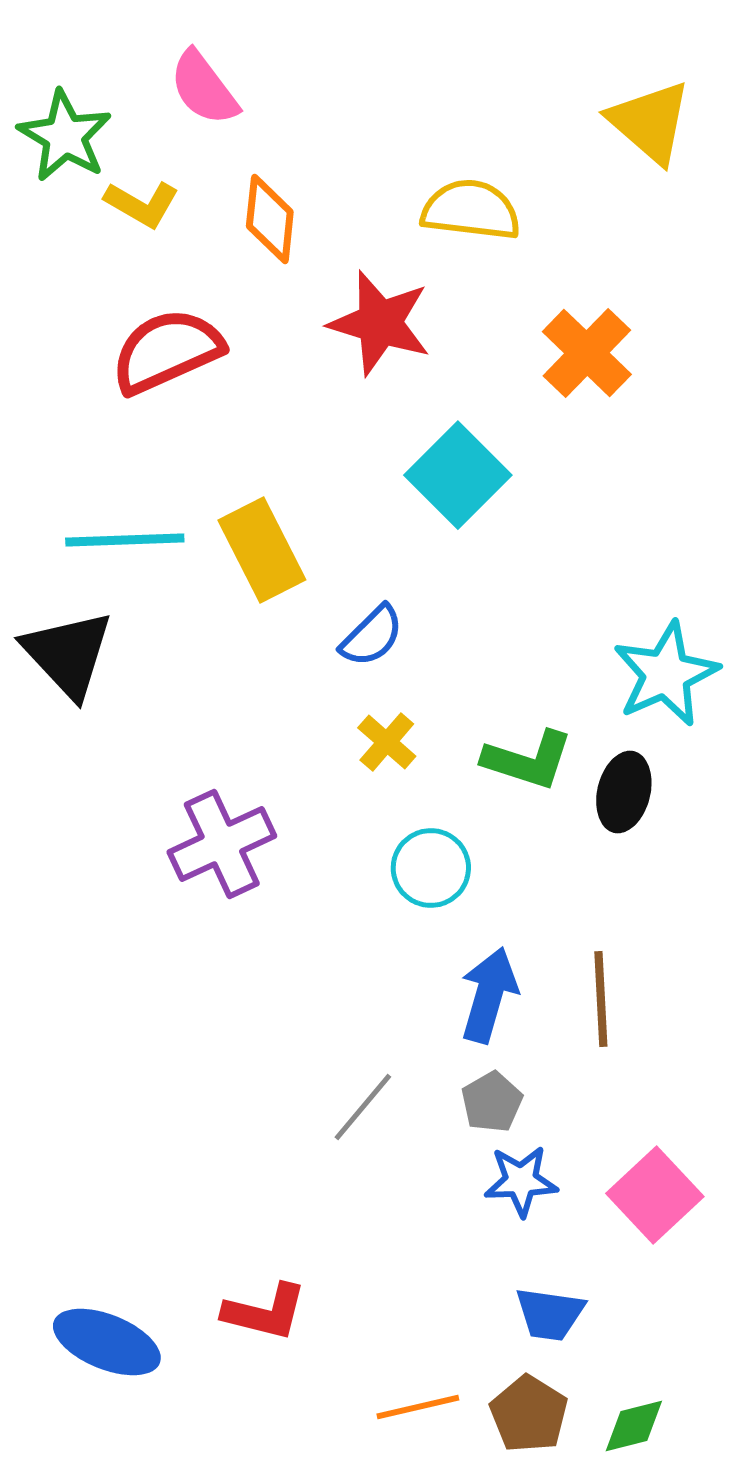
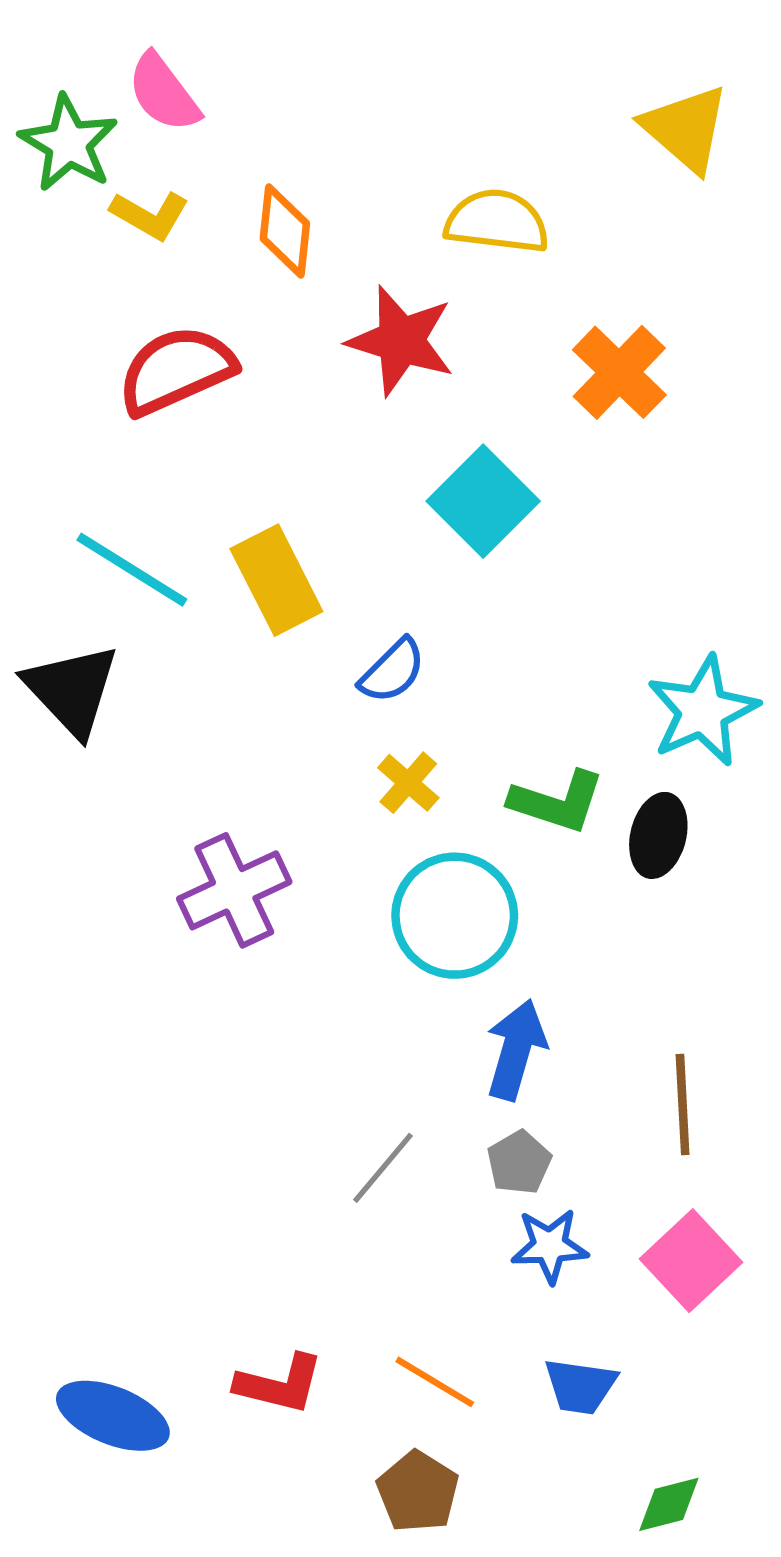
pink semicircle: (204, 88) -> (164, 93), moved
cyan line: (125, 540) -> (132, 570), turned 34
cyan circle: (431, 868) -> (455, 916), size x1.5
brown line: (601, 999) -> (683, 1104), moved
orange line: (418, 1407) -> (435, 1382), moved, turned 44
brown pentagon: (529, 1414) -> (418, 1492), moved

